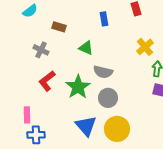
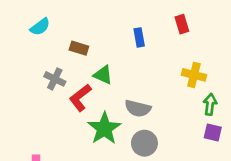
yellow cross: (145, 47) -> (194, 75), turned -36
green triangle: (86, 48) -> (103, 75), moved
red L-shape: (47, 81) -> (80, 98), moved

